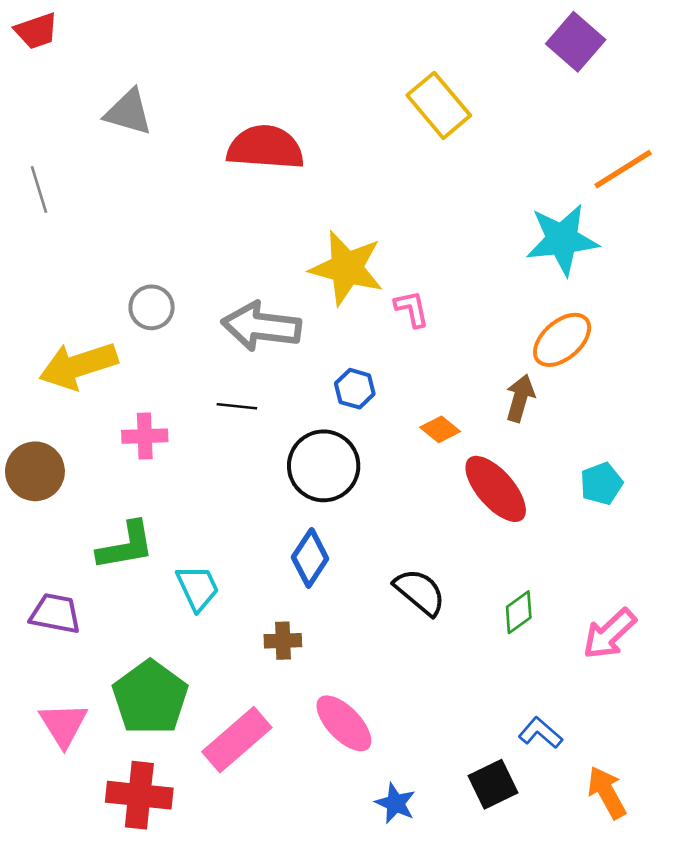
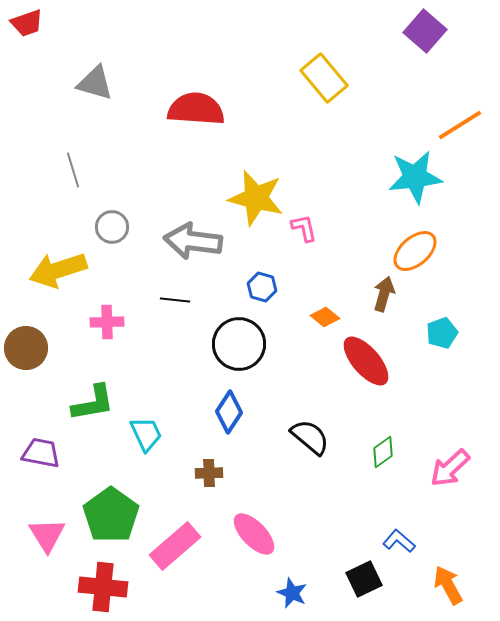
gray line: (39, 189) -> (73, 170), moved
cyan pentagon: (601, 484) -> (442, 333), moved

